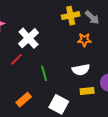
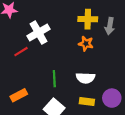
gray arrow: (92, 17) -> (110, 26), turned 42
orange star: (84, 40) -> (86, 44), moved
green line: (44, 73) -> (54, 79), moved

